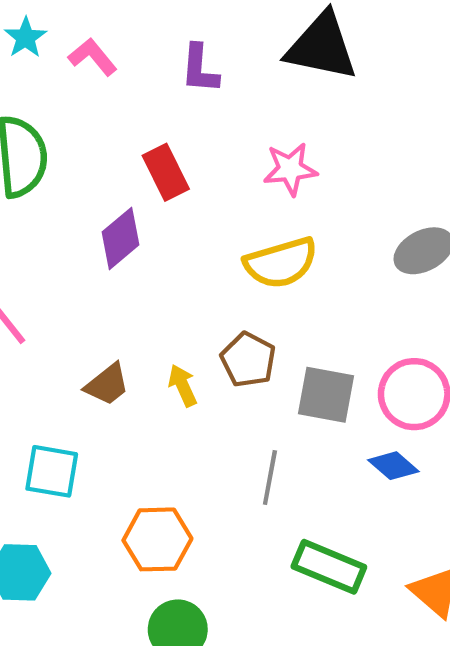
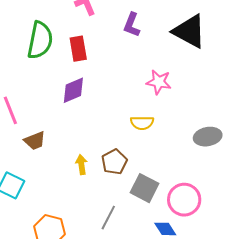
red rectangle: (166, 172) -> (78, 49), moved
yellow semicircle: (281, 263) -> (142, 123), size x0.7
brown trapezoid: (107, 384) -> (35, 141), moved

